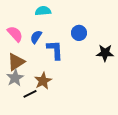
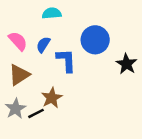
blue circle: (79, 33) -> (95, 40), size x1.5
black star: (105, 53) -> (127, 64), turned 30
gray star: (15, 78) -> (15, 109), moved

